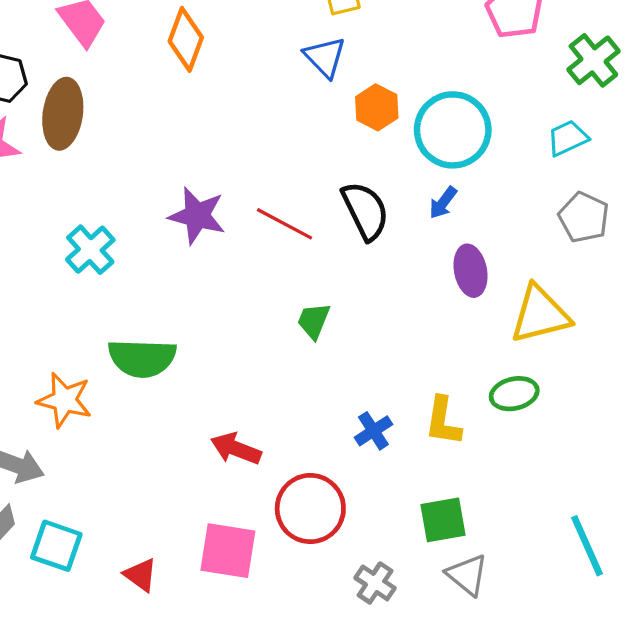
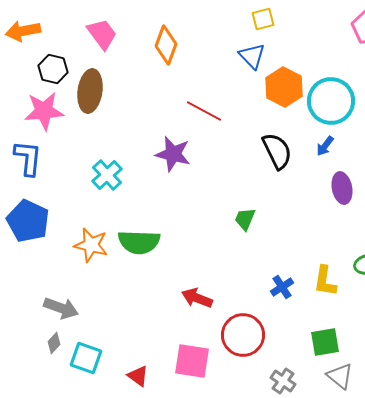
orange hexagon: (377, 107) -> (284, 87), size x1.4
red line: (284, 224) -> (204, 111), moved
orange star: (64, 400) -> (91, 245), moved

